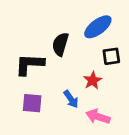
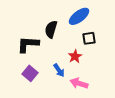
purple square: (32, 103) -> (30, 73), turned 35

